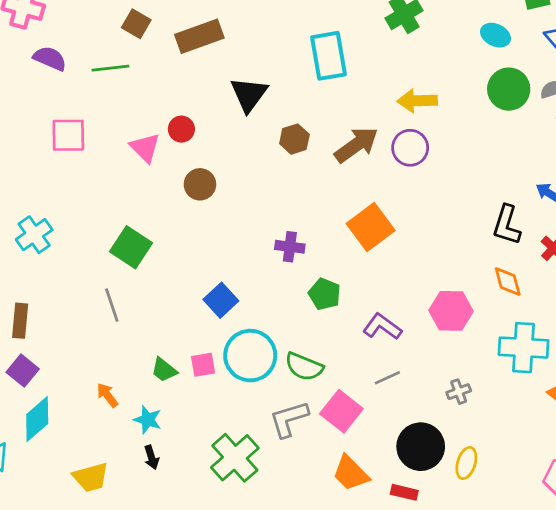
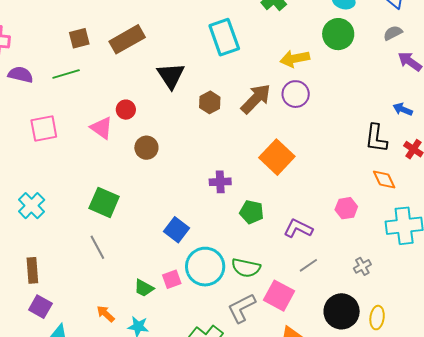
brown square: (136, 24) -> (79, 38), turned -35
green circle: (509, 89) -> (338, 34), moved
pink hexagon: (451, 311) -> (346, 208), size x0.7

